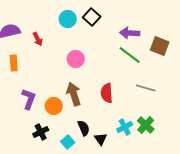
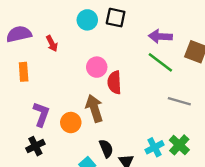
black square: (92, 17) -> (116, 18), turned -30
red semicircle: (107, 93) -> (114, 82), moved
black cross: (41, 132) -> (35, 146), moved

